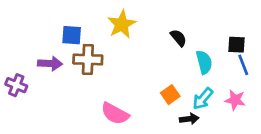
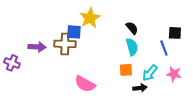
blue square: (72, 35) -> (74, 32), moved
cyan semicircle: (204, 62) -> (132, 47), moved
blue line: (243, 65) -> (164, 48), moved
orange square: (170, 95) -> (126, 70), turned 32

